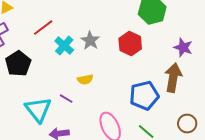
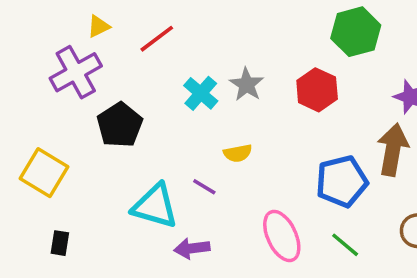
red line: (43, 28) -> (157, 39), moved
cyan triangle: (38, 110) -> (155, 206), turned -36

